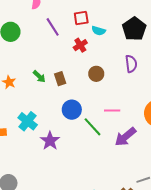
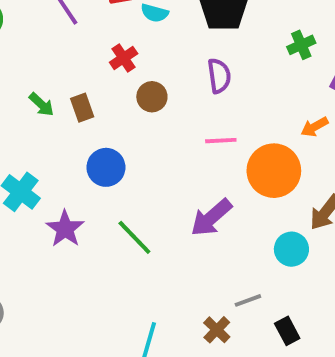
red cross: (80, 45) -> (124, 58), moved
pink line: (112, 110) -> (221, 141), moved
green line: (92, 127) -> (134, 237), moved

